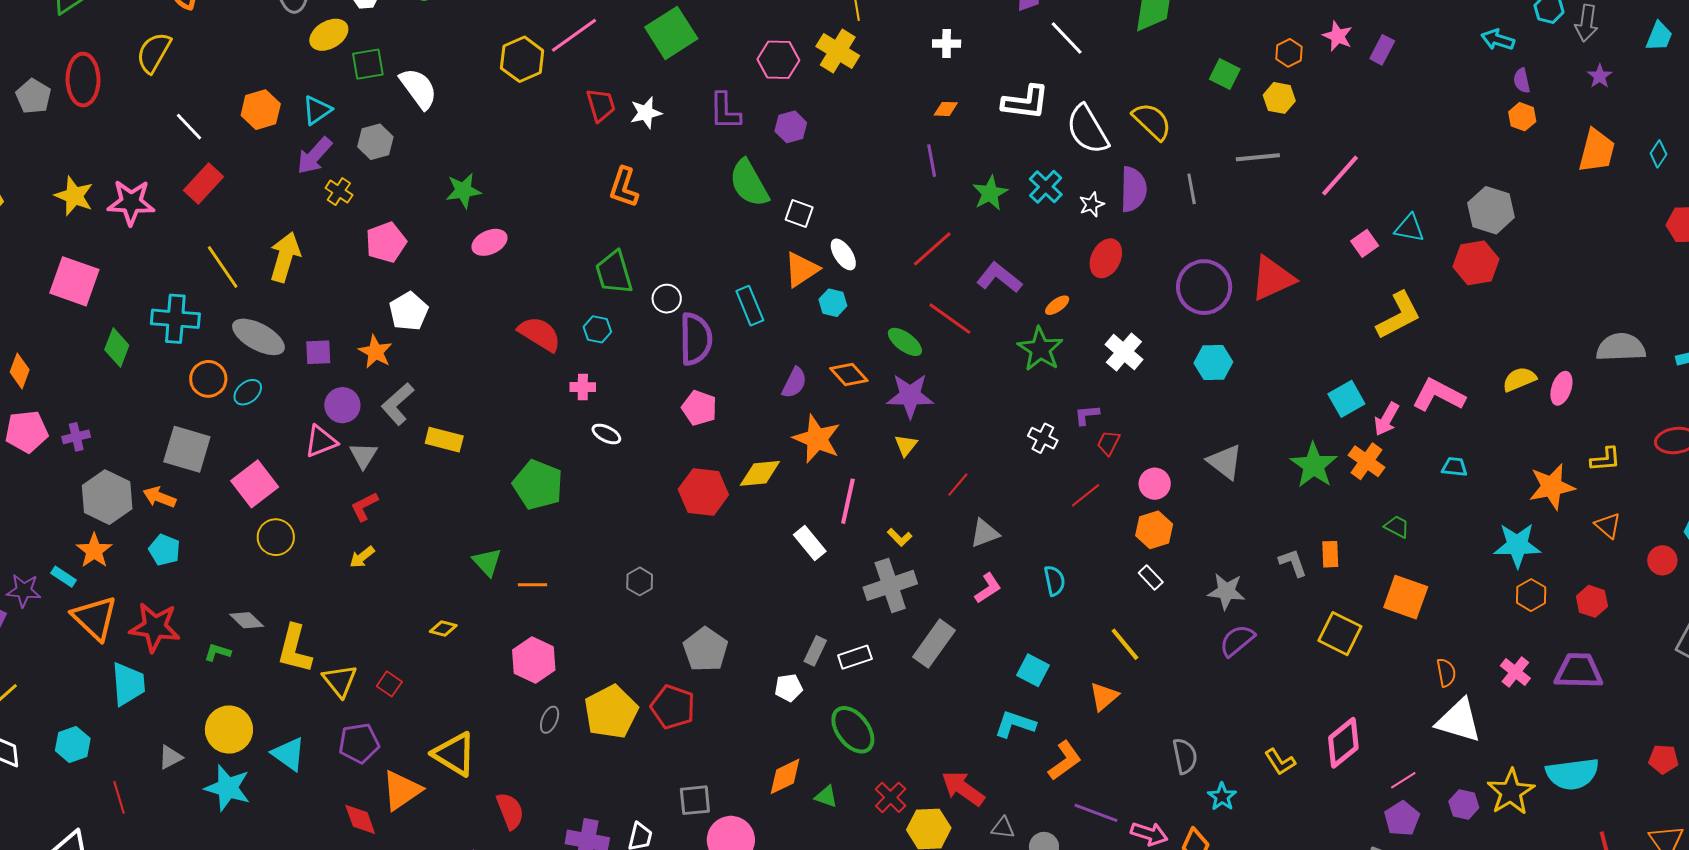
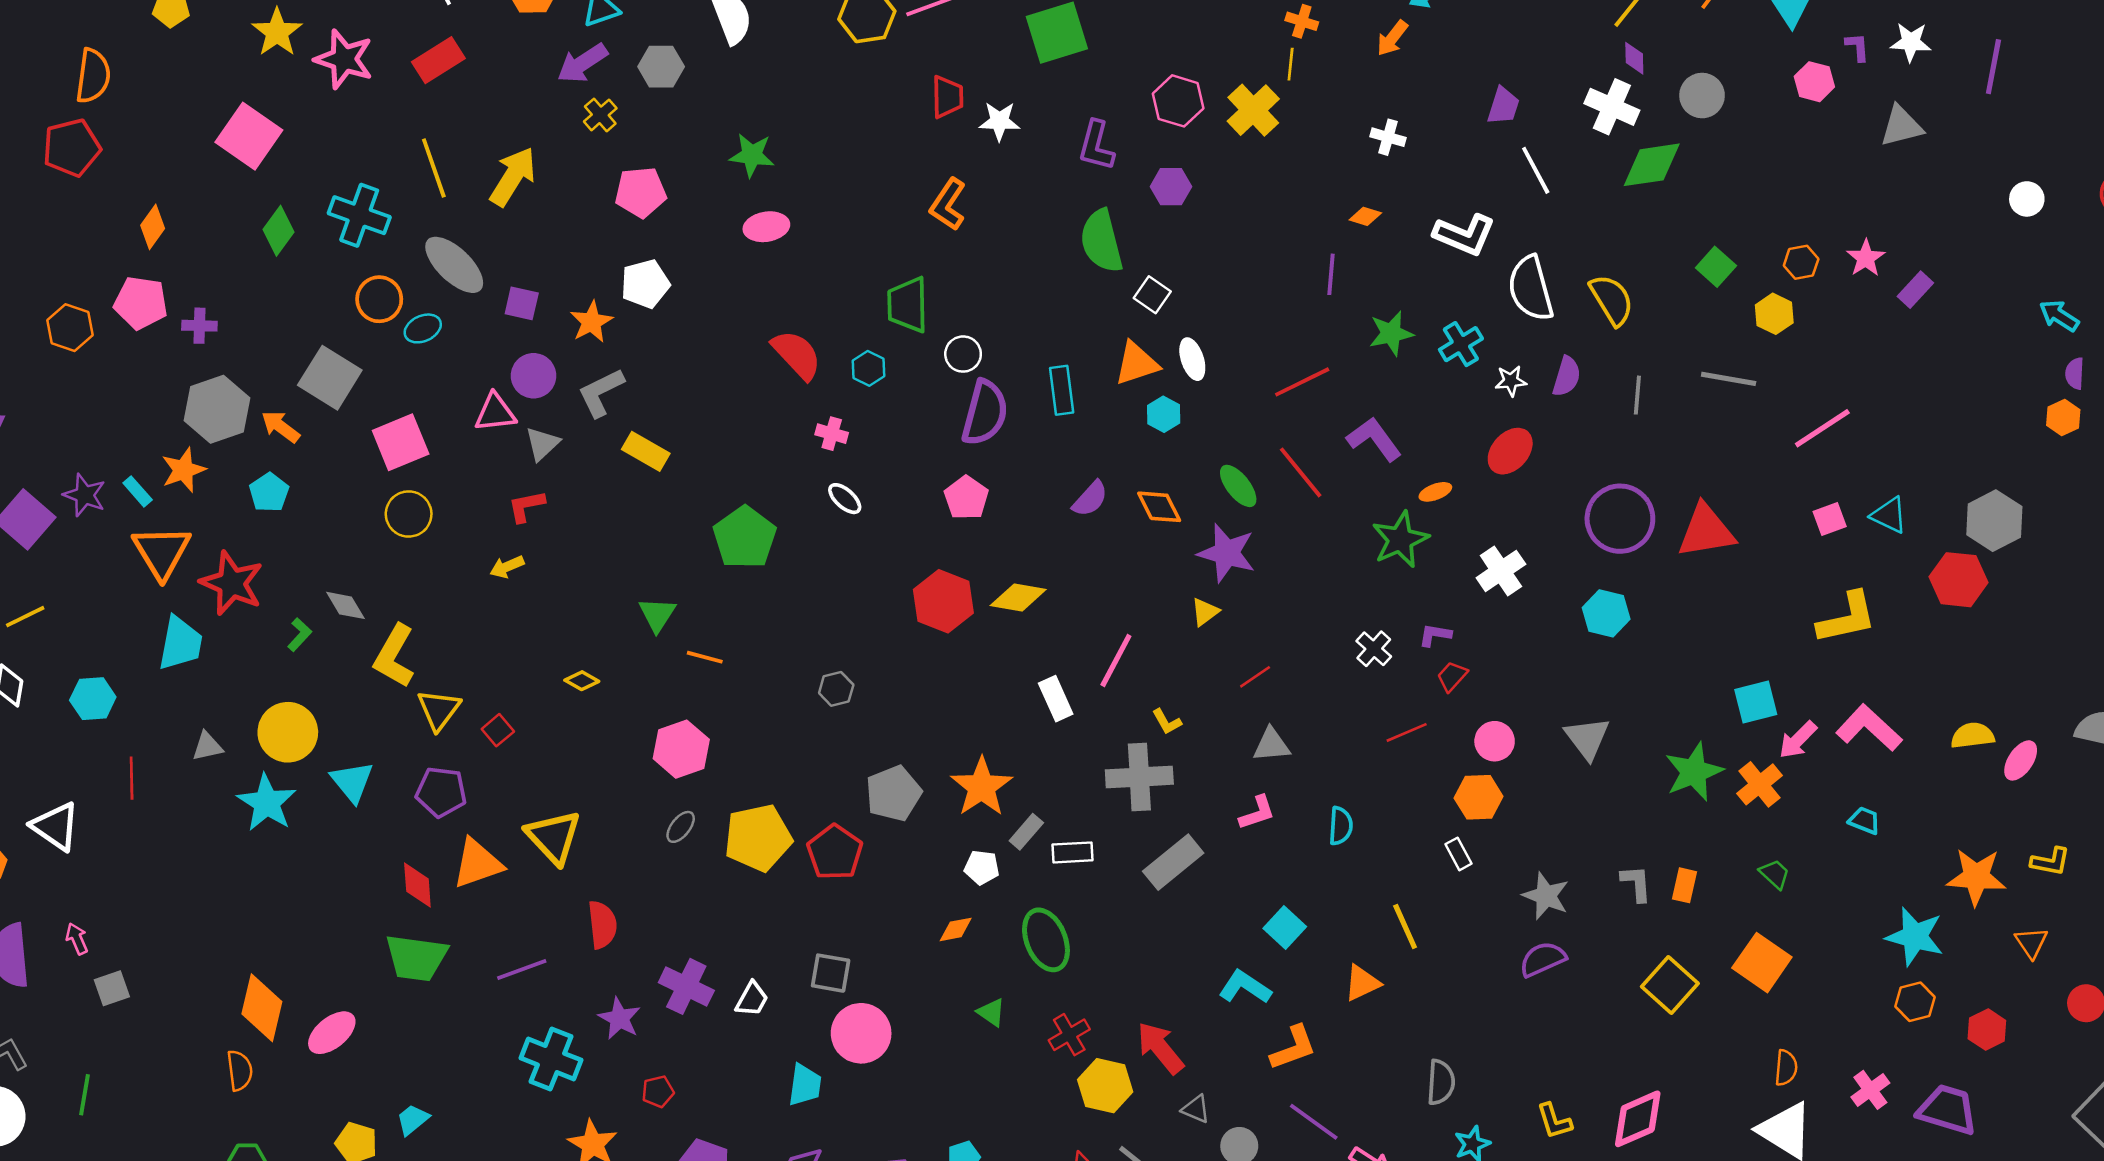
purple semicircle: (1133, 189) -> (1567, 376), size x0.7
orange star: (817, 439) -> (982, 787), moved
green L-shape: (218, 652) -> (300, 635), turned 100
orange diamond: (785, 776) -> (956, 929), moved, size x0.7

